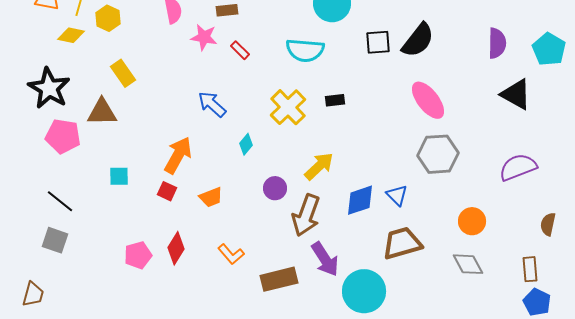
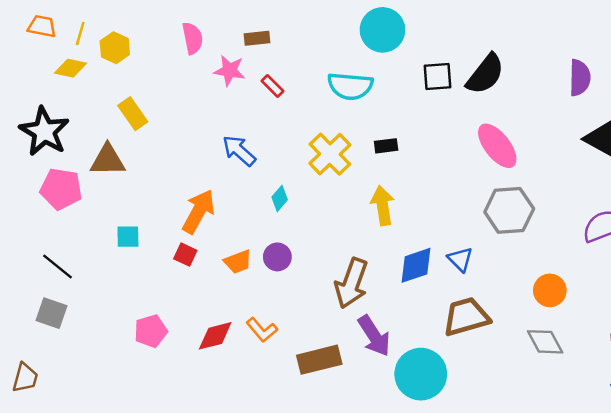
yellow arrow: (319, 166) -> (383, 206), moved, turned -56
purple circle: (275, 188) -> (277, 257), moved
red diamond: (176, 248) -> (215, 336), moved, turned 44

